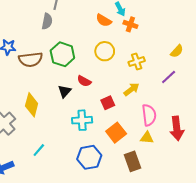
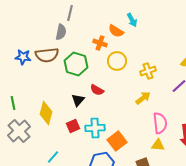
orange cross: (130, 24) -> (100, 43), moved
brown semicircle: (31, 59) -> (47, 55), moved
red square: (108, 103) -> (73, 126), moved
orange square: (116, 133) -> (117, 141), moved

